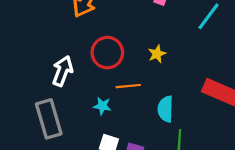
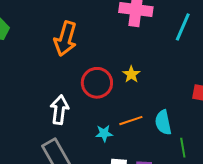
yellow star: (157, 54) -> (131, 74), moved
orange line: (128, 86) -> (131, 121), moved

